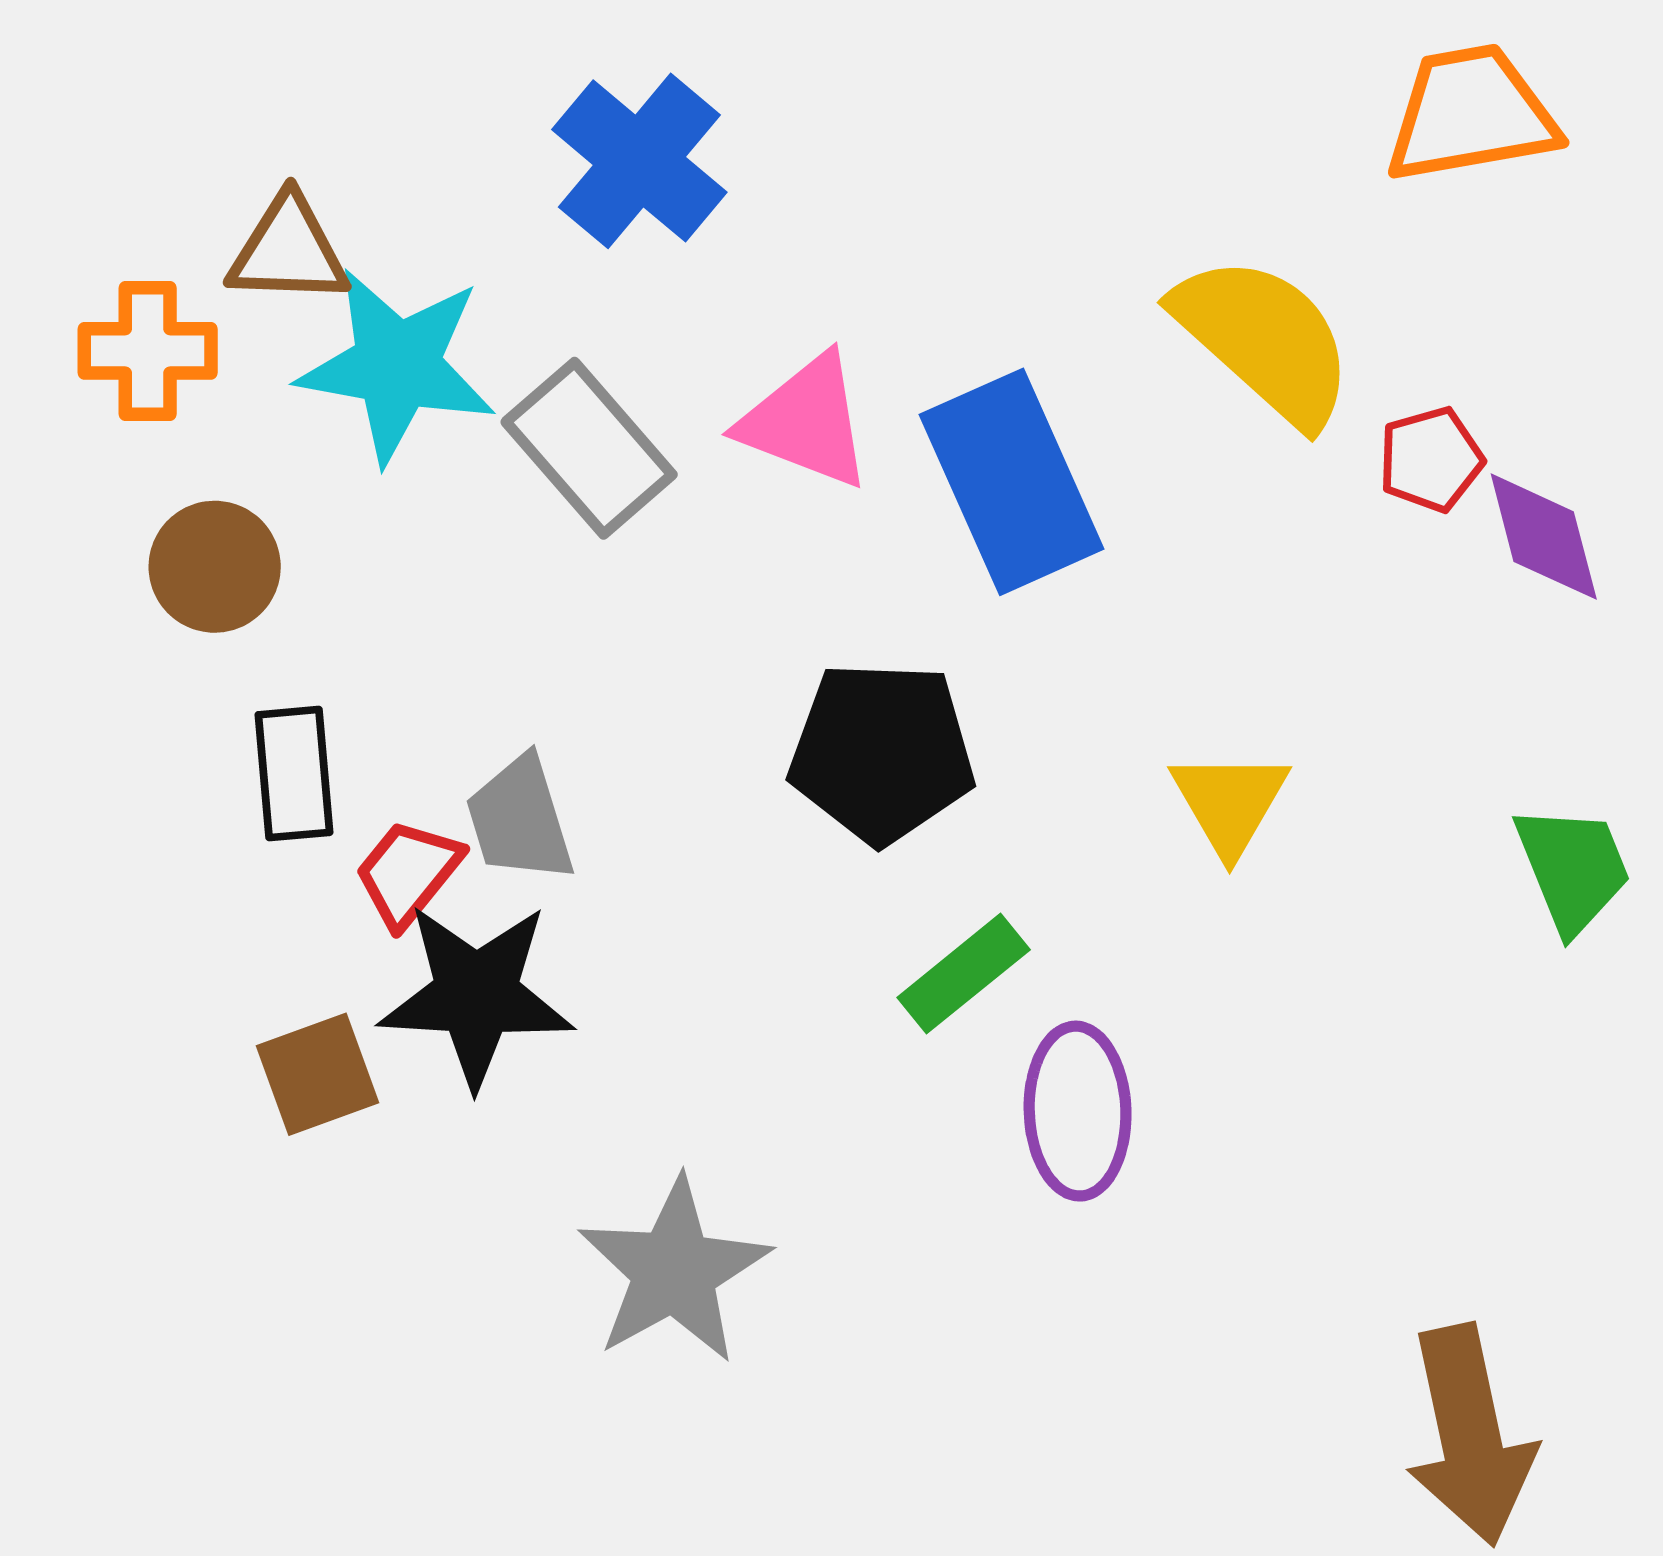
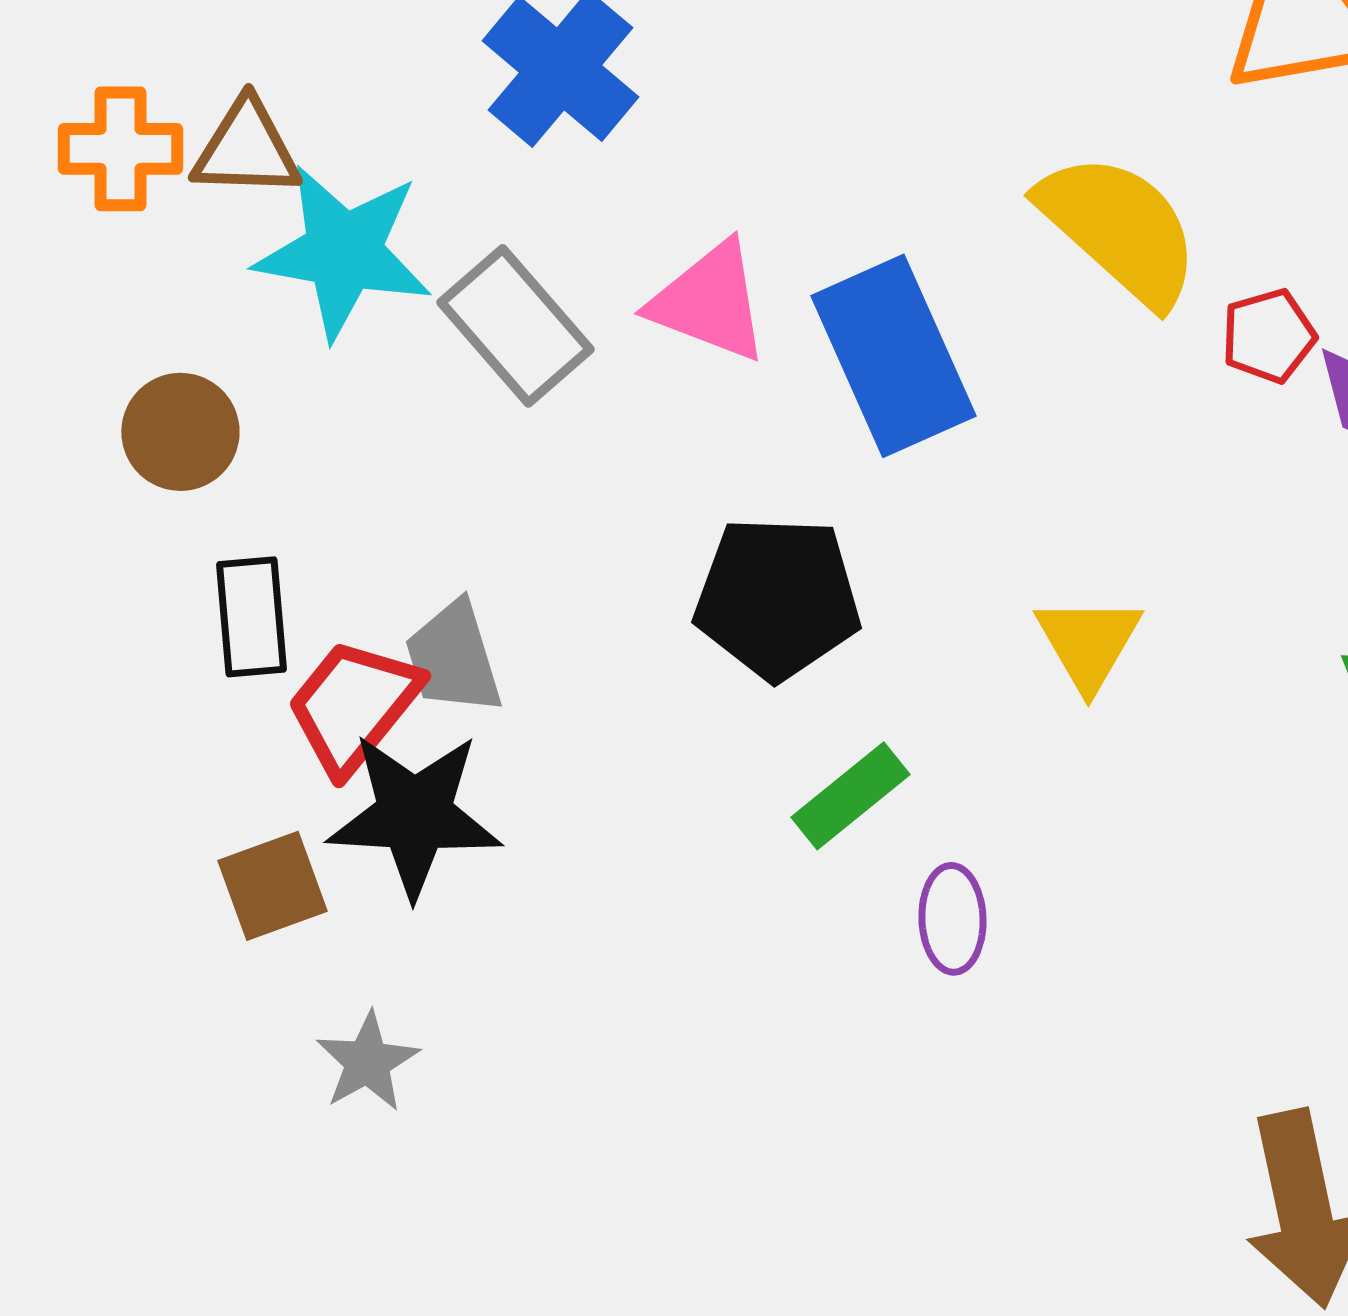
orange cross: (148, 351) -> (120, 149), moved
red trapezoid: (408, 873) -> (353, 706), size x1.4
purple ellipse: (1078, 1111) -> (952, 919), size x0.7
gray star: (674, 1271) -> (367, 1062), moved, size x0.6

